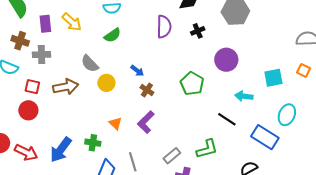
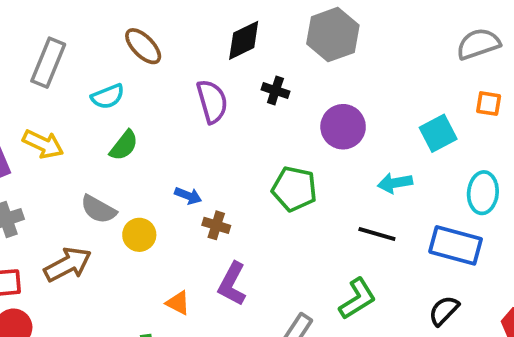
black cross: (198, 31) -> (275, 90), turned -32

